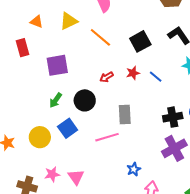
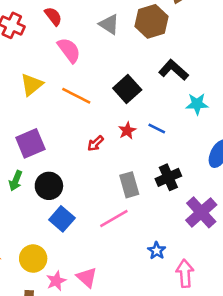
green arrow: (56, 100) -> (16, 181), moved
black circle: (85, 100) -> (49, 186), moved
black cross: (173, 117) -> (168, 177), moved
yellow circle: (40, 137) -> (33, 259), moved

